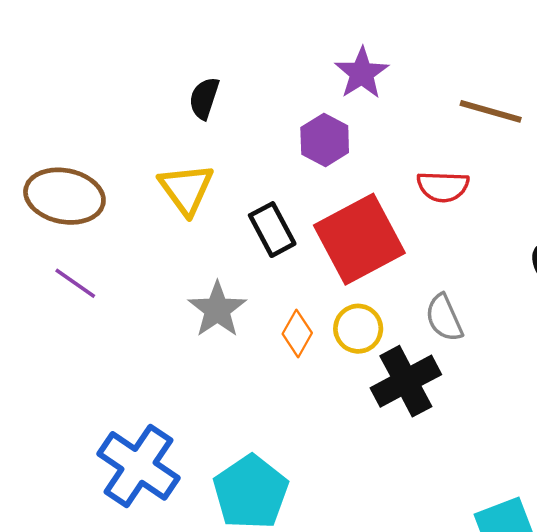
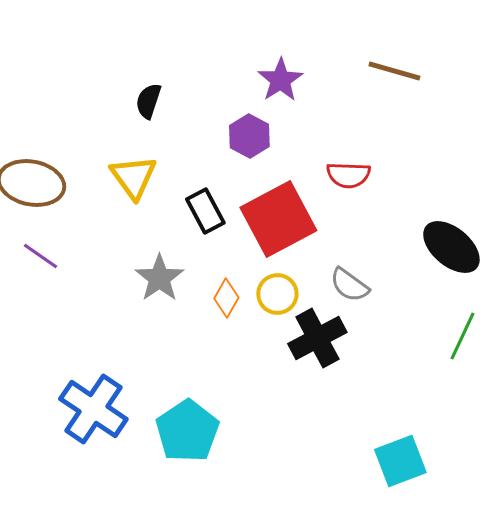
brown line: (491, 111) -> (394, 71), moved
gray semicircle: (444, 318) -> (349, 285), turned -30

